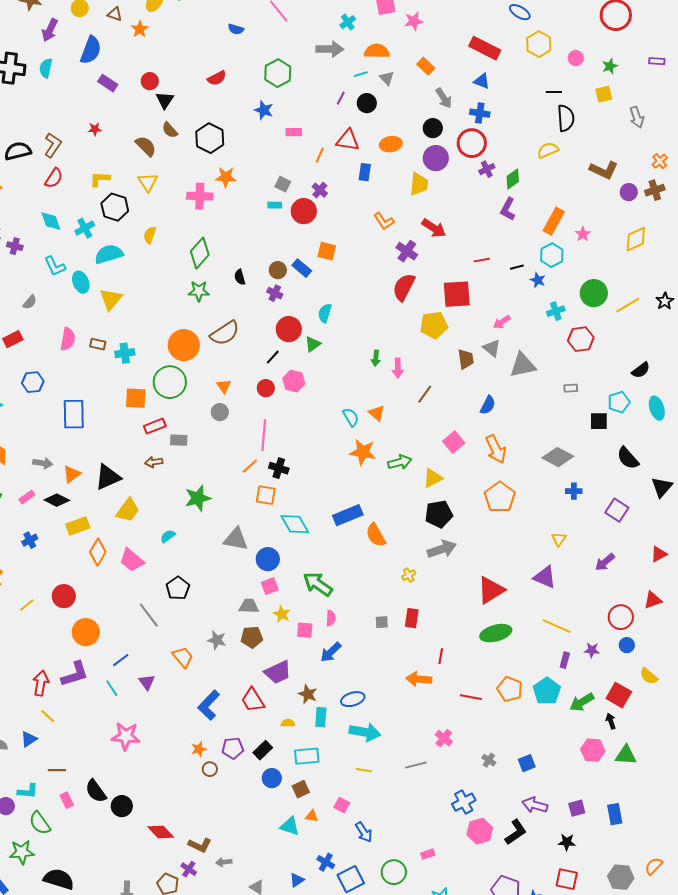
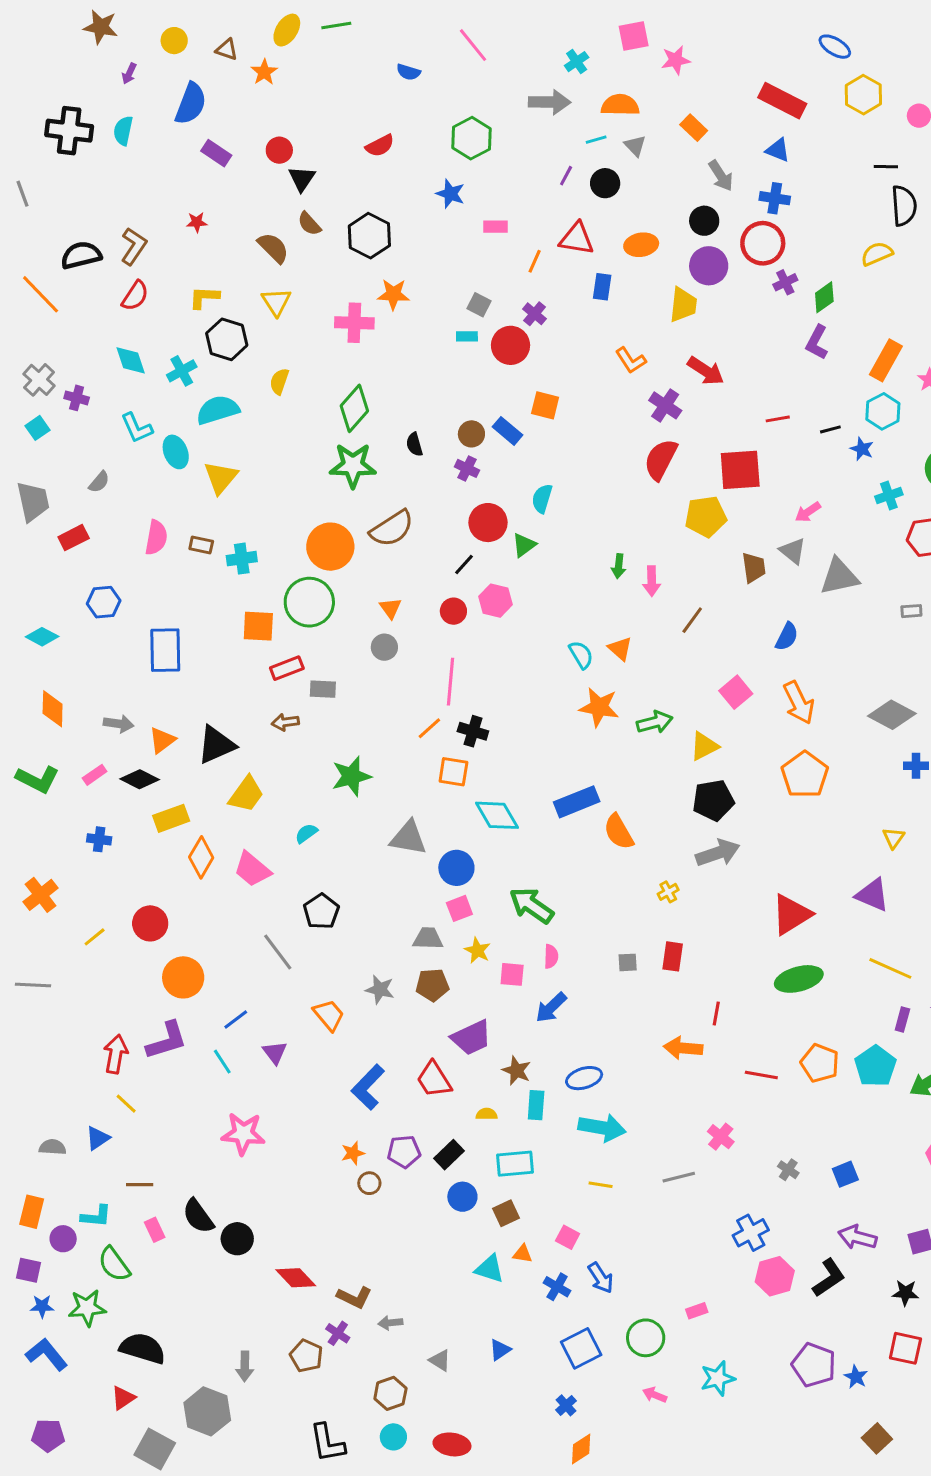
purple arrow: (50, 30) -> (129, 74), size x0.6
green star: (199, 291) -> (353, 465), size x1.4
blue cross: (30, 540) -> (99, 839), turned 35
blue cross: (326, 862) -> (557, 1287), moved

